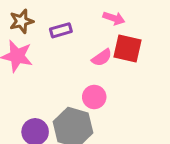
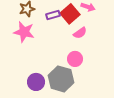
red square: (128, 48) -> (70, 14), moved, turned 36

